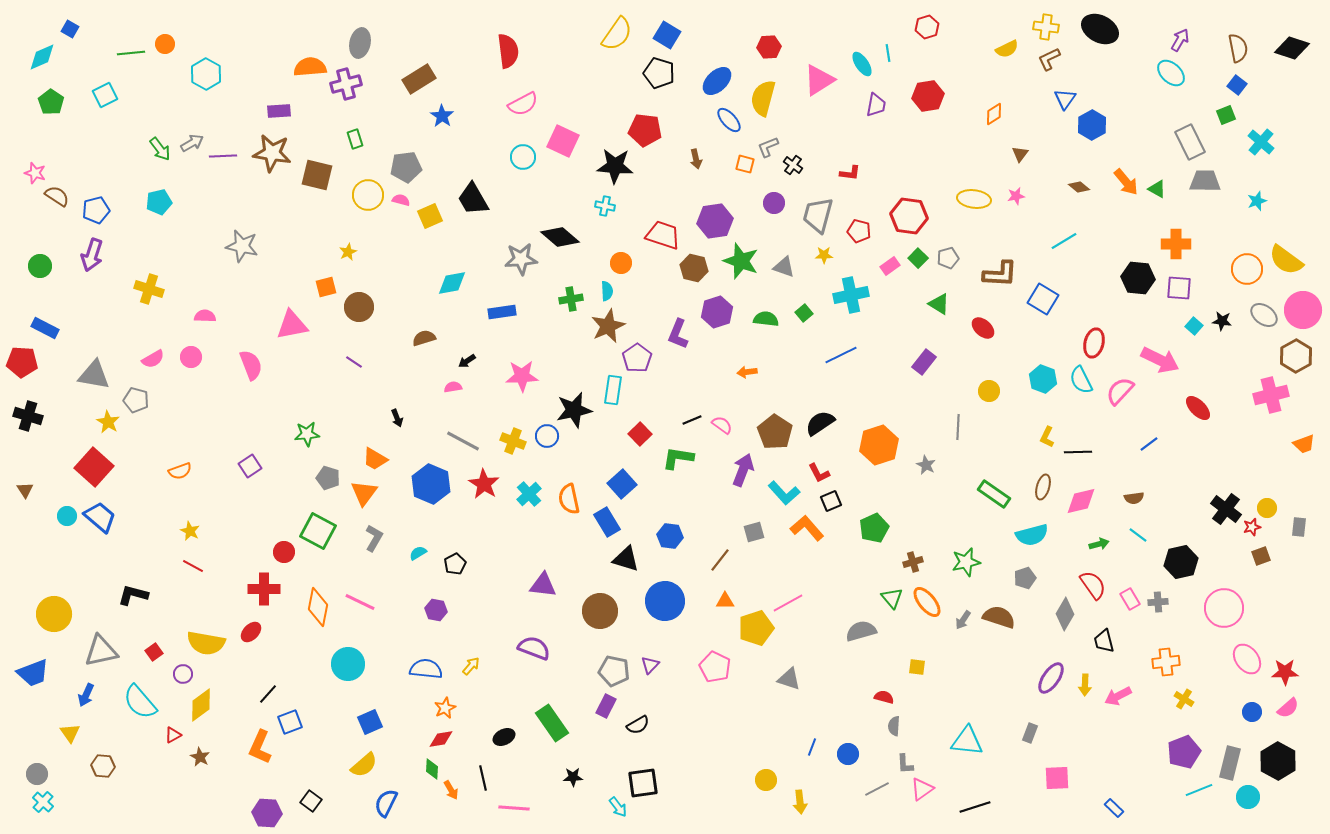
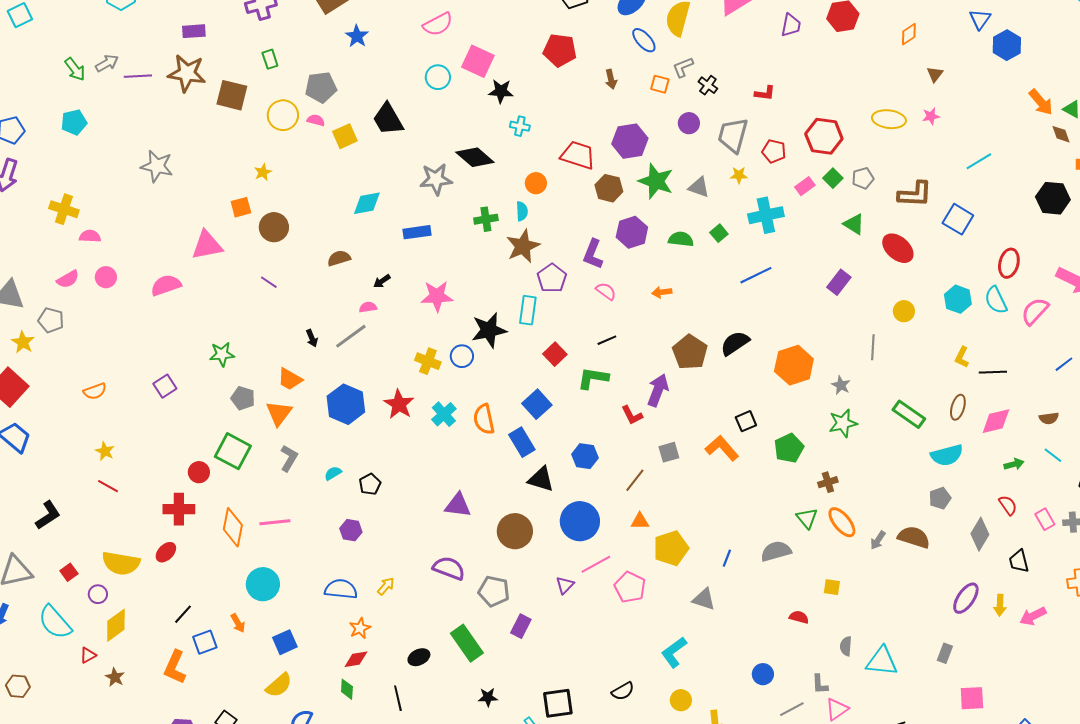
black star: (615, 166) -> (501, 91), moved, size x0.7
brown diamond: (1079, 187) -> (1061, 134), moved, turned 30
pink semicircle: (205, 316) -> (90, 236), moved
red ellipse: (983, 328) -> (898, 248), size x1.4
pink semicircle: (251, 365) -> (166, 285), turned -88
pink semicircle: (722, 425) -> (606, 291), moved
gray line: (463, 441) -> (351, 336), moved, turned -64
red L-shape: (819, 473) -> (632, 415), moved
cyan L-shape: (784, 493) -> (674, 652), moved, turned 96
green star: (966, 562) -> (843, 423), moved
red semicircle: (1093, 585) -> (1008, 505), size x0.7
black L-shape: (133, 595) -> (48, 515), turned 132
pink line: (360, 602) -> (275, 522), turned -32
pink line: (788, 603) -> (596, 564), moved
gray pentagon: (614, 671) -> (494, 591), moved
black semicircle: (638, 725) -> (623, 691), moved
gray semicircle: (894, 726) -> (846, 646), moved
blue line: (812, 747) -> (727, 558), moved
orange arrow: (451, 790) -> (238, 623), moved

